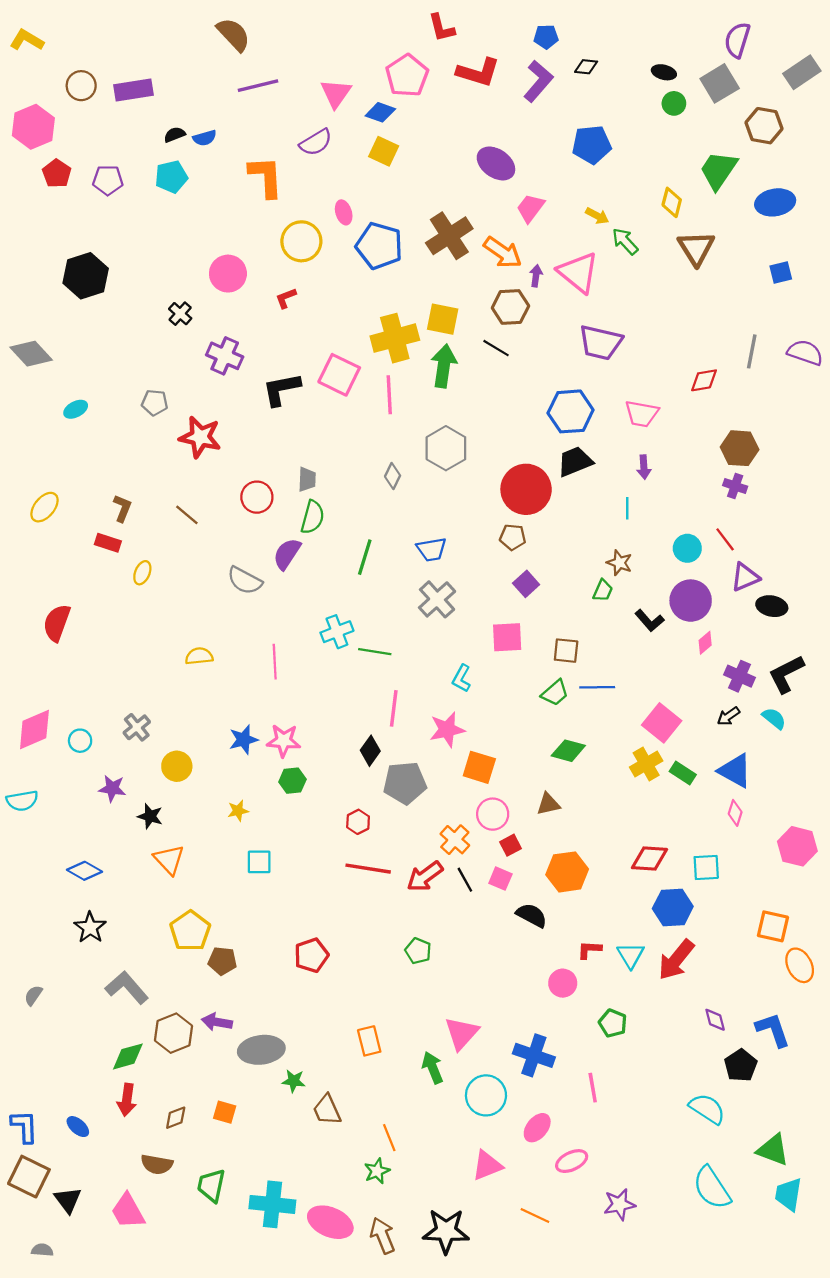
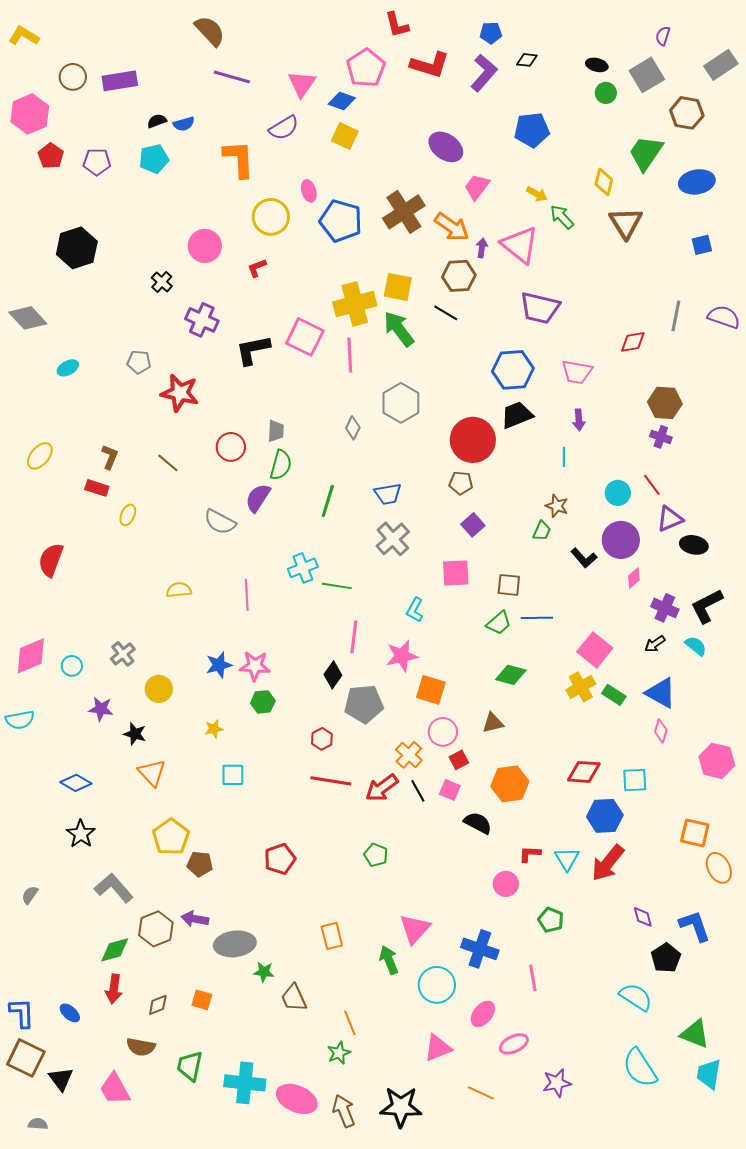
purple semicircle: (737, 40) -> (663, 36), size x0.6
purple line: (258, 86) -> (232, 77), turned 30
green arrow: (444, 366) -> (399, 329), turned -45

